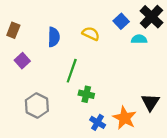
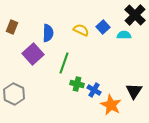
blue square: (121, 21) -> (103, 27), moved
purple square: (22, 61) -> (33, 54), moved, size x1.5
gray hexagon: (37, 106) -> (14, 94), moved
blue cross: (98, 122) -> (94, 90), moved

